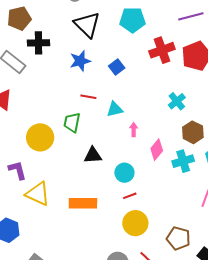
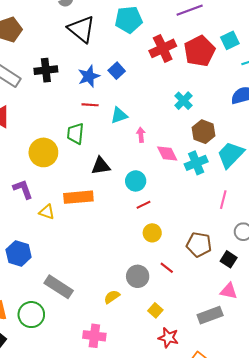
black cross: (39, 43) -> (46, 70), moved
blue star: (80, 61) -> (89, 76), moved
pink diamond: (157, 150) -> (167, 154), turned -60
yellow triangle: (38, 194) -> (47, 212), size x0.6
orange rectangle: (83, 203) -> (78, 197), moved
yellow circle: (135, 223) -> (152, 233), size x0.7

